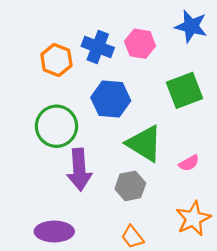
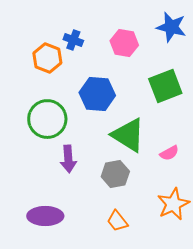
blue cross: (98, 47) -> (73, 40), moved, size x0.7
purple arrow: (79, 170) -> (68, 159), size x0.7

